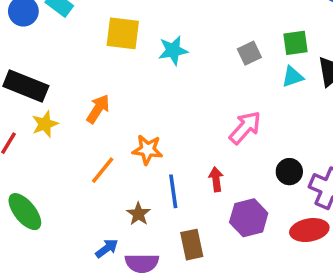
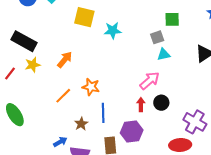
green square: (296, 43) -> (172, 19), moved
cyan triangle: (293, 77) -> (164, 54), moved
black circle: (289, 172) -> (161, 103), moved
red arrow: (216, 179) -> (141, 105), moved
purple hexagon: (249, 218) -> (132, 132), moved

